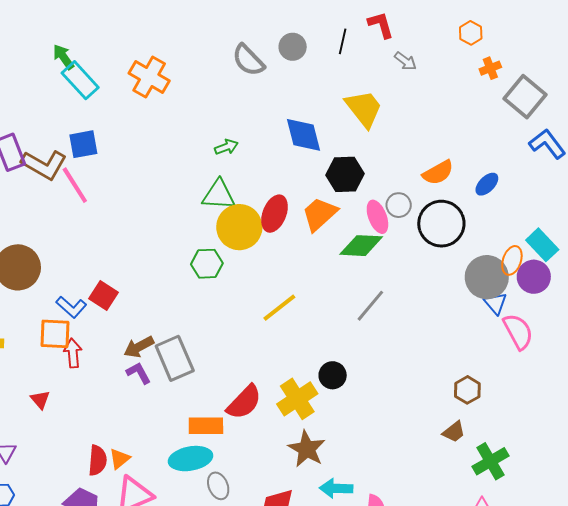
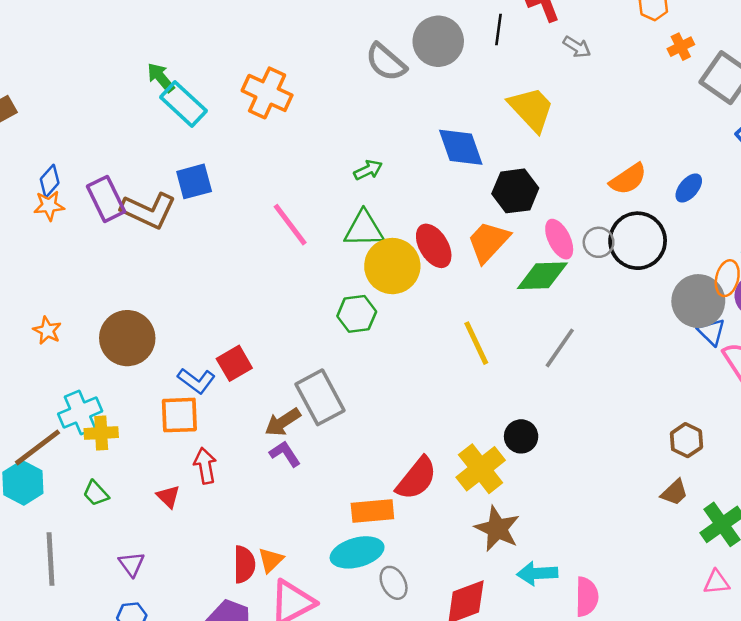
gray circle: (293, 47) -> (438, 41), size x1.5
pink line: (75, 185) -> (290, 225), moved
gray circle: (399, 205) -> (599, 242), moved
red ellipse: (275, 214) -> (434, 246), turned -48
red square: (103, 295) -> (234, 363), turned 32
yellow line: (279, 308) -> (476, 343), moved, turned -72
red arrow: (73, 353) -> (205, 466), moved
gray rectangle: (175, 358) -> (320, 397), moved

